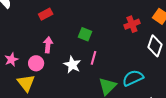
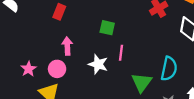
red rectangle: (46, 14) -> (59, 12), turned -32
cyan semicircle: (133, 78) -> (169, 69), turned 135

